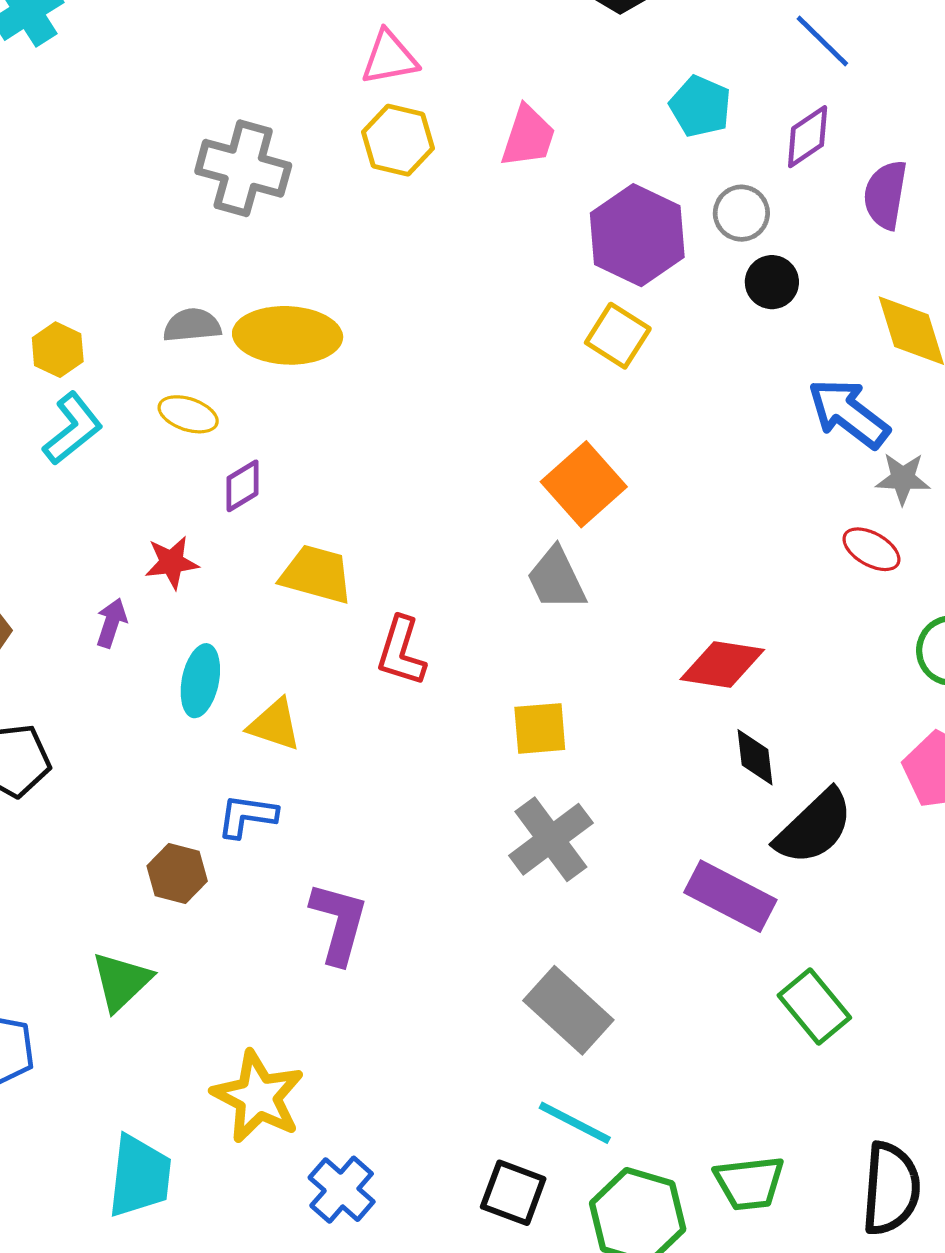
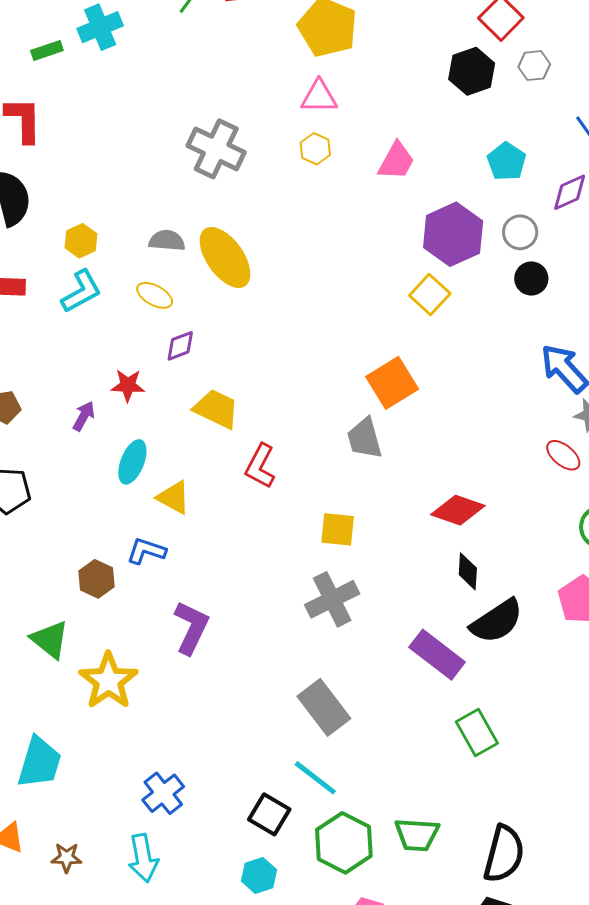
yellow hexagon: (398, 140) -> (315, 149), size x0.7
yellow ellipse: (288, 335) -> (225, 257), turned 42
green triangle: (121, 981) -> (50, 640), turned -48
yellow star: (258, 1097) -> (108, 681), moved

